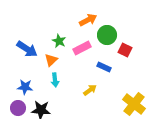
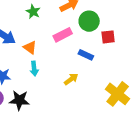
green star: (59, 41) -> (33, 12), moved
red square: (125, 50) -> (108, 37), turned -32
orange triangle: (51, 60) -> (30, 47), turned -40

